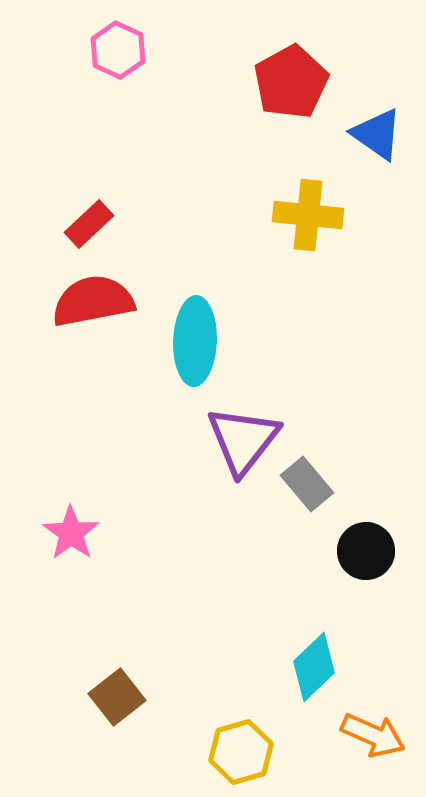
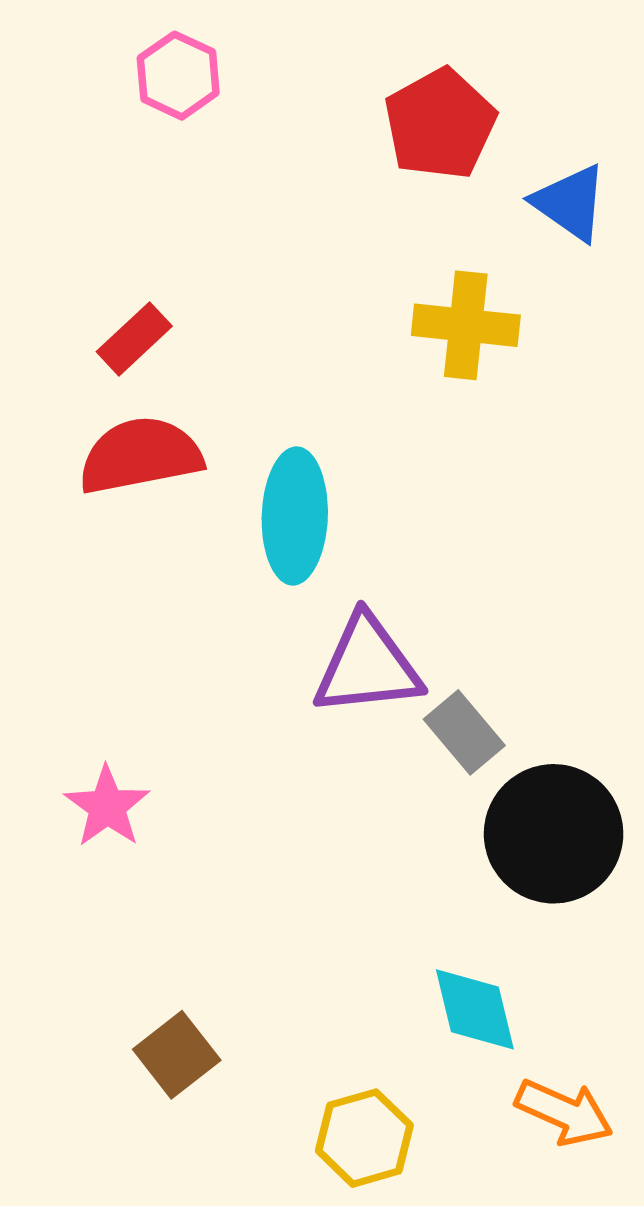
purple triangle: (243, 440) -> (367, 666), turned 46
black circle: (366, 551) -> (554, 834), size x1.6
cyan diamond: (314, 667) -> (475, 1009), turned -60

